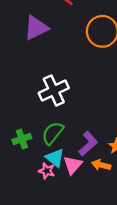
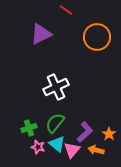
pink star: (47, 171) -> (38, 147), moved

